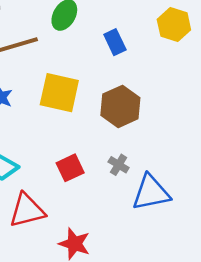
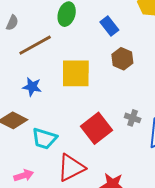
brown hexagon: (120, 106) -> (122, 59), moved, size x0.7
red square: (70, 168) -> (97, 128), size x1.4

